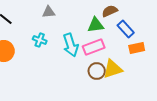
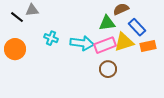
gray triangle: (49, 12) -> (32, 10), moved
cyan arrow: (71, 45) -> (82, 43), turned -65
yellow triangle: (113, 69) -> (124, 42), moved

